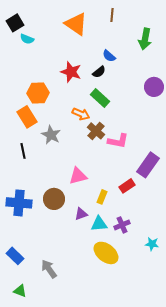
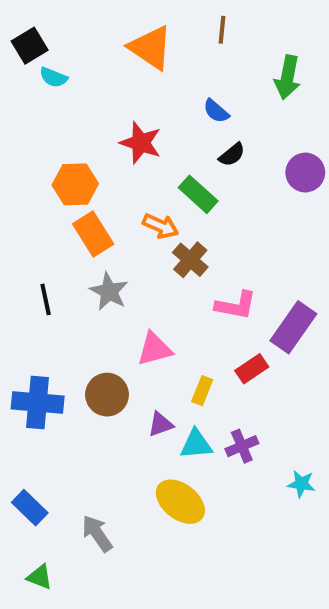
black semicircle: (99, 72) -> (232, 155), moved
orange rectangle: (27, 117) -> (93, 234), moved
gray star: (51, 135) -> (109, 291), moved
pink L-shape: (118, 141) -> (236, 305), moved
yellow ellipse: (106, 253) -> (180, 502), moved

